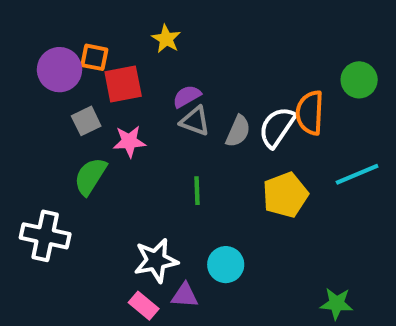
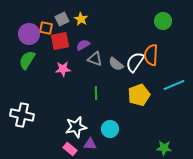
green circle: (359, 80) -> (163, 21), moved
purple semicircle: (187, 96) -> (83, 45), moved
gray square: (86, 121) -> (62, 19), moved
gray semicircle: (238, 131) -> (116, 64), turned 105
green semicircle: (90, 176) -> (27, 60), moved

